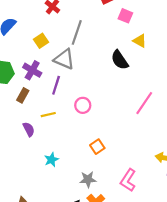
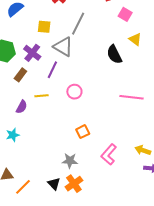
yellow square: (41, 41) -> (44, 27), turned 32
pink line: (144, 103) -> (132, 97), turned 55
purple semicircle: (29, 129) -> (22, 107), turned 48
cyan star: (51, 160) -> (13, 135), moved
pink L-shape: (128, 180) -> (109, 154), moved

